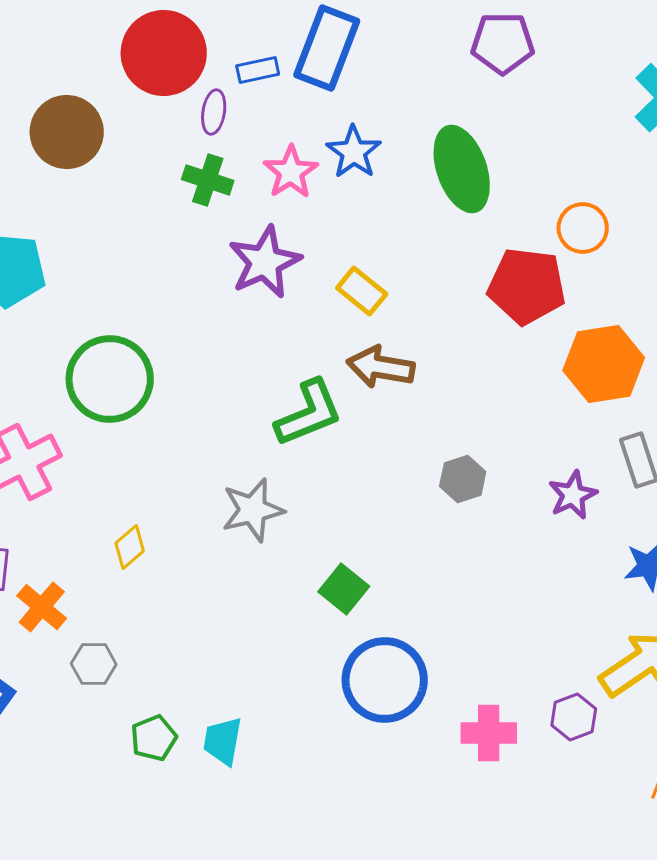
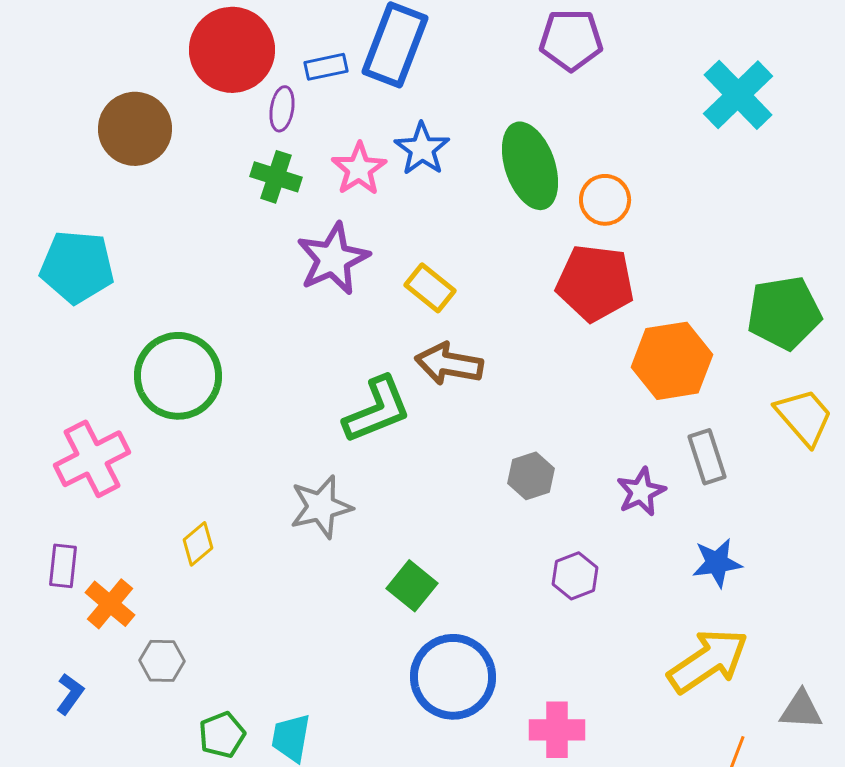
orange circle: (583, 228) -> (605, 200), moved
purple hexagon: (574, 717) -> (575, 576), moved

